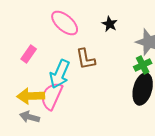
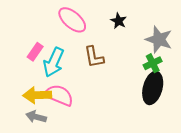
cyan arrow: (60, 74) -> (54, 62), moved
pink semicircle: (52, 96) -> (59, 95), turned 88

